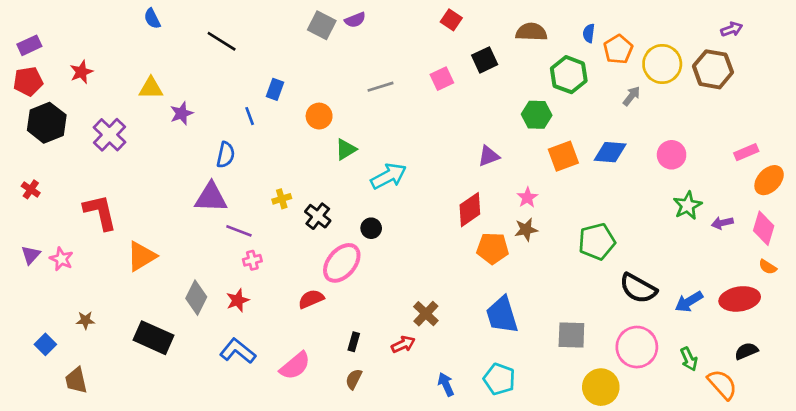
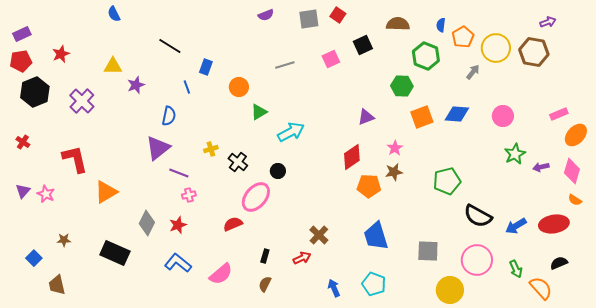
gray square: (322, 25) -> (309, 19), moved, turned -35
black line: (222, 41) -> (170, 46), moved
purple triangle: (211, 197) -> (158, 148), turned -40

